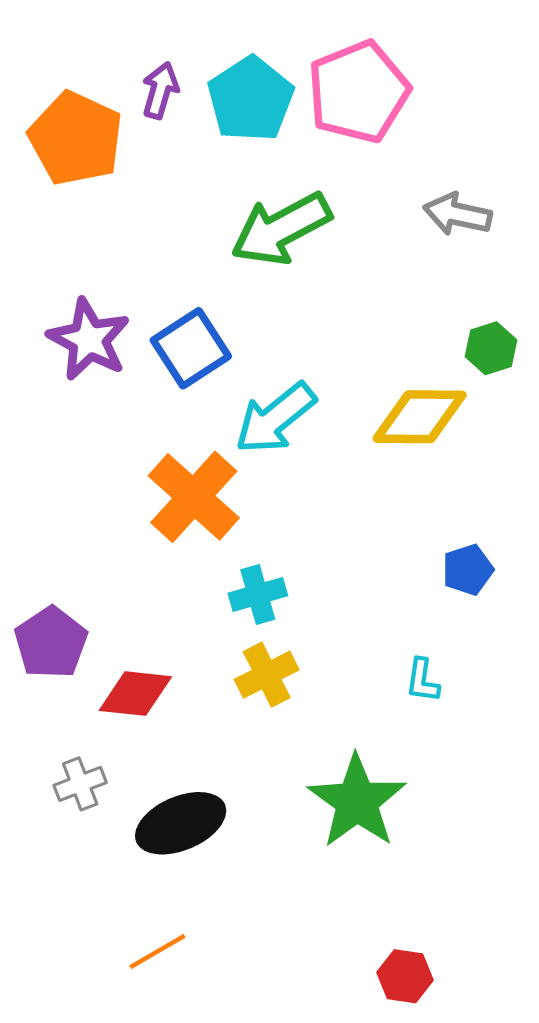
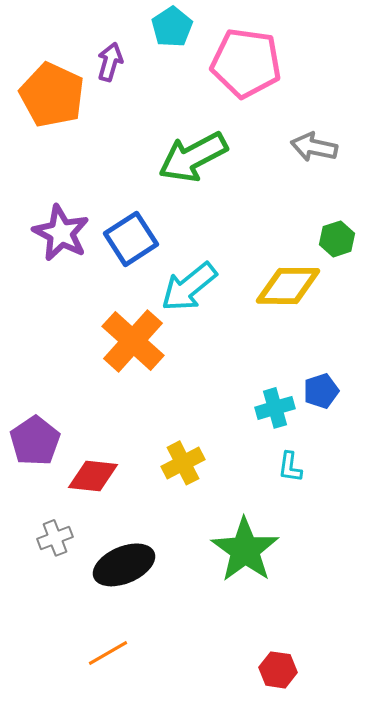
pink pentagon: (358, 92) -> (246, 63), turned 30
cyan pentagon: (251, 99) -> (172, 27), moved, size x0.7
cyan cross: (258, 594) -> (275, 408), moved

